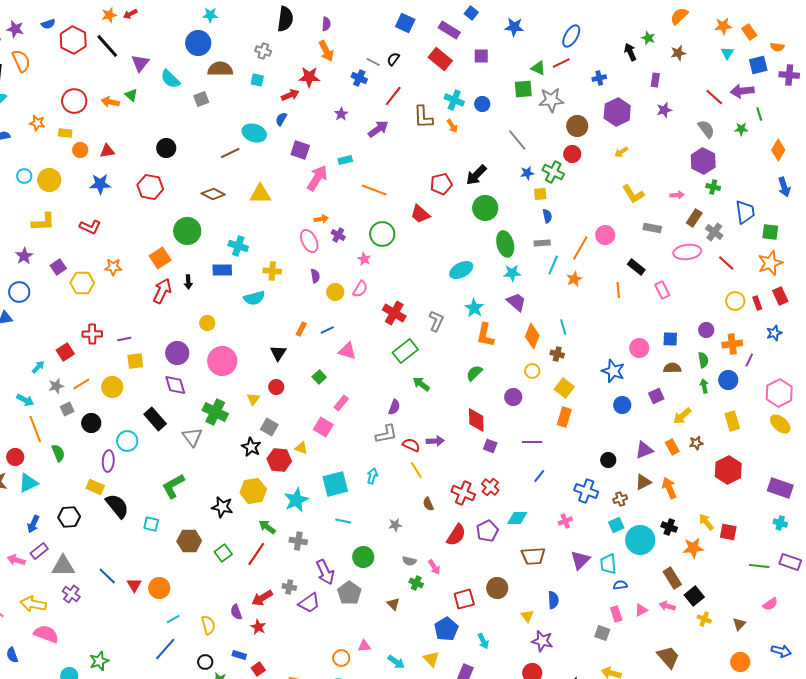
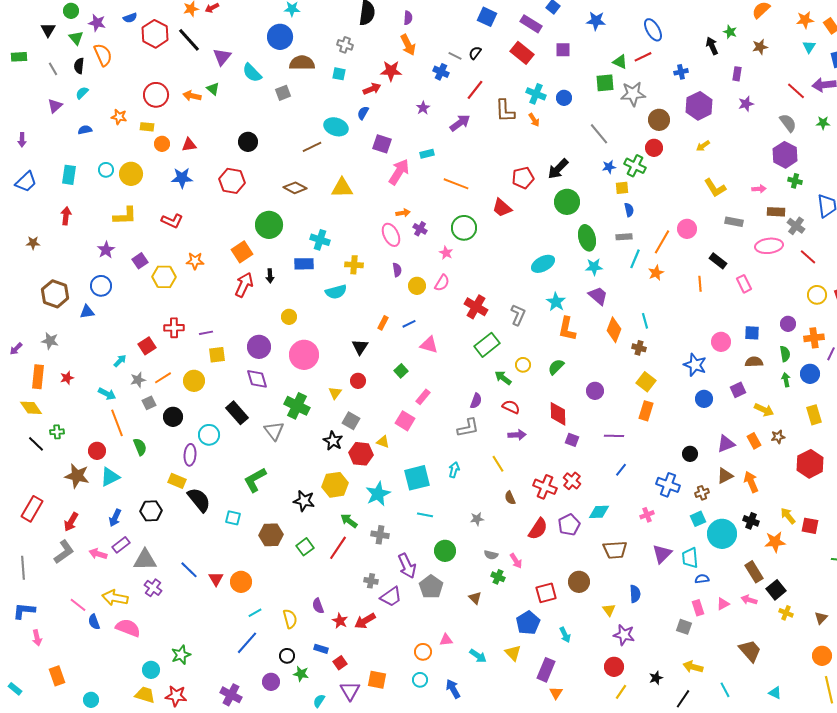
blue ellipse: (571, 36) -> (653, 30), turned -60
brown rectangle: (694, 218) -> (776, 212), turned 60
yellow circle: (532, 371) -> (523, 365), moved
yellow arrow: (682, 416) -> (764, 410), turned -114
red semicircle: (411, 445) -> (511, 407), moved
red arrow: (262, 598) -> (365, 621), moved
blue semicircle: (12, 655) -> (94, 622), moved

